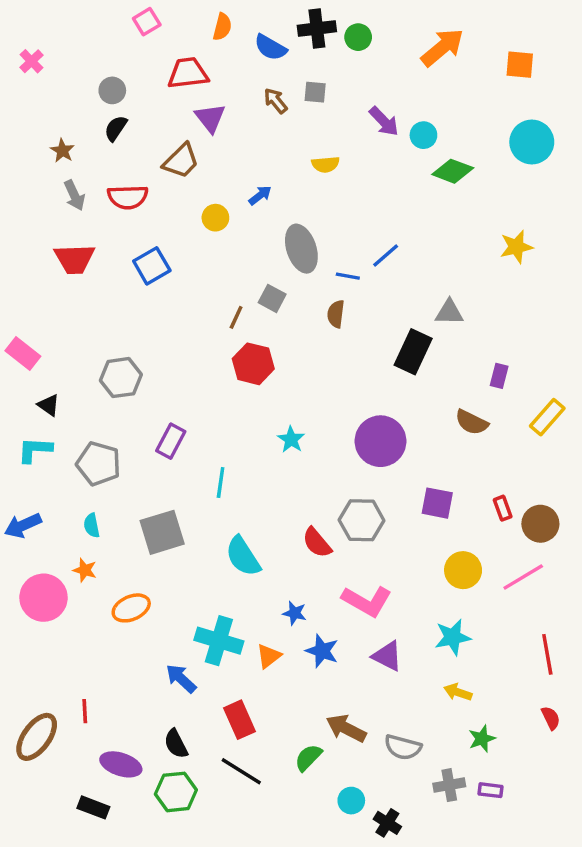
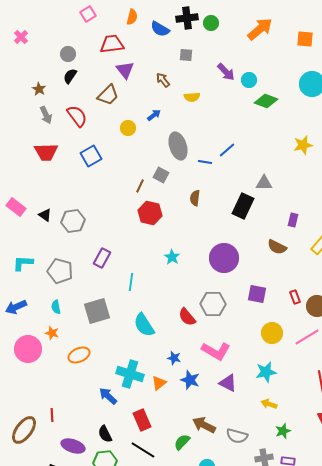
brown arrow: (276, 101) -> (163, 80), moved
red semicircle: (128, 197) -> (77, 116), turned -125
brown semicircle: (336, 314) -> (195, 198), moved
black triangle: (49, 405) -> (45, 215), moved

